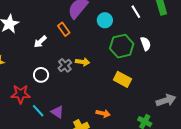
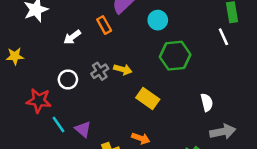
white line: (136, 12) -> (223, 37), moved
white semicircle: (146, 44) -> (207, 102), moved
yellow rectangle: (122, 79) -> (148, 98), moved

